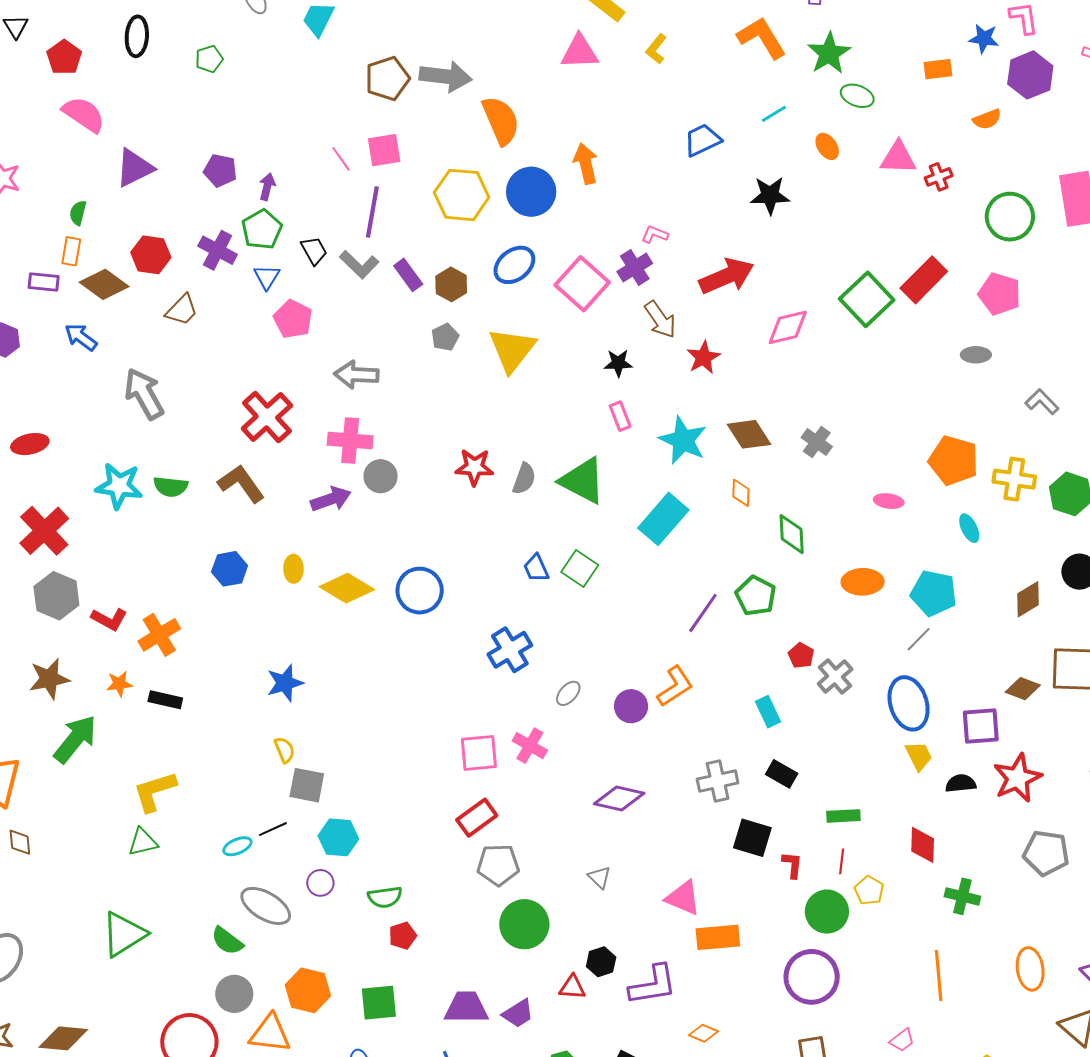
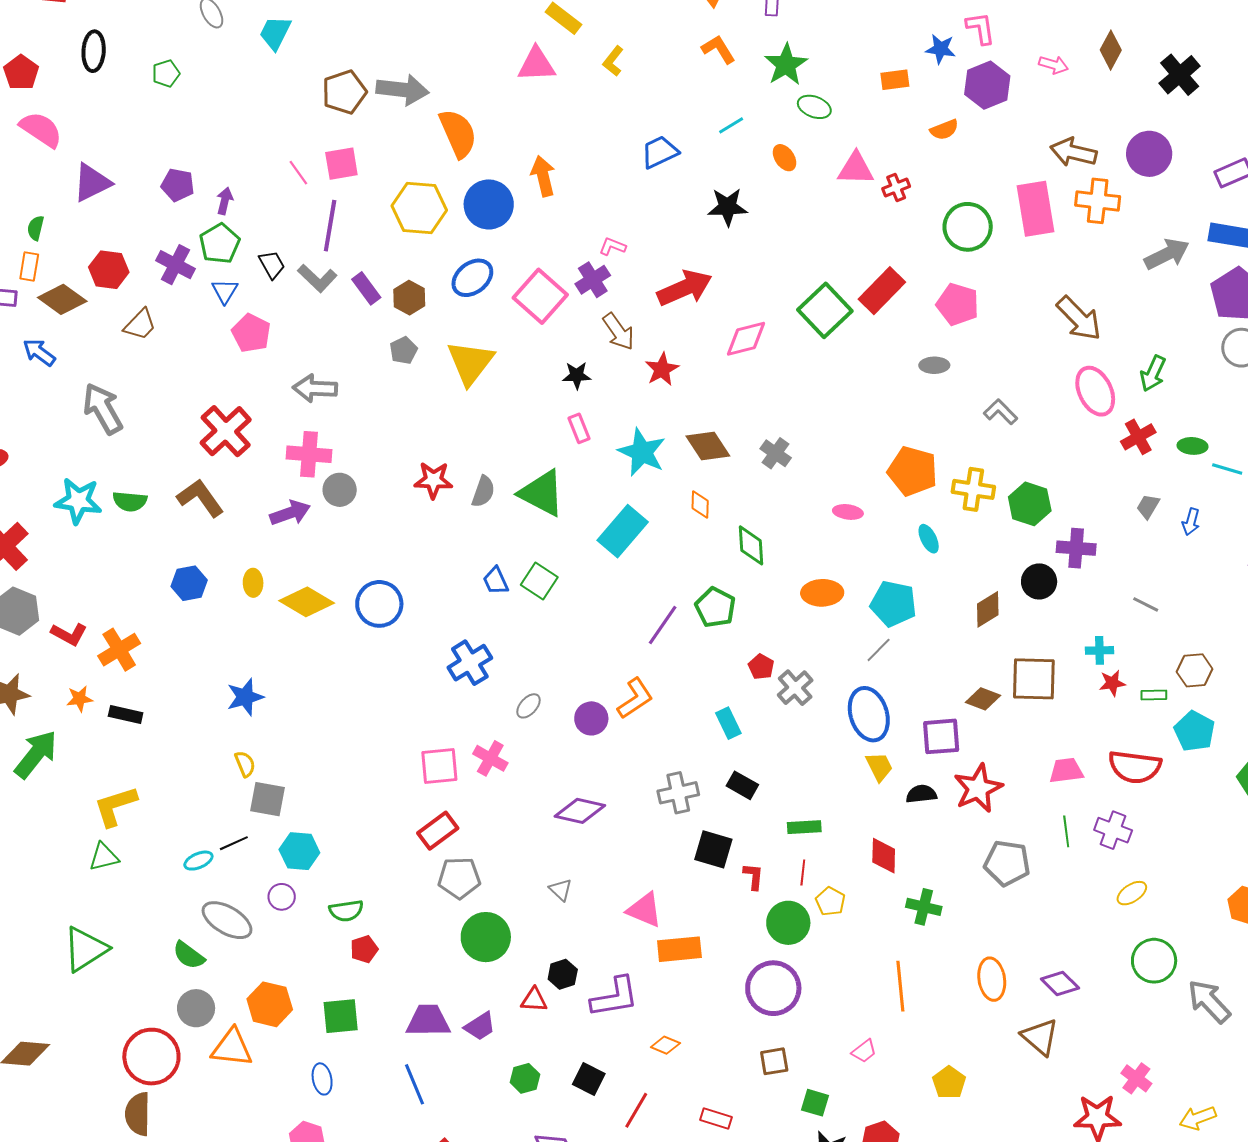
orange L-shape: (762, 38) -> (718, 49), size x0.7

